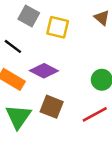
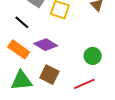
green triangle: (18, 117) -> (21, 80), turned 45

